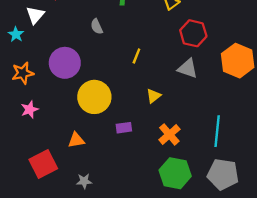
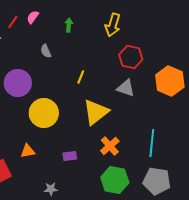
yellow triangle: (154, 96) -> (96, 112), size x2.0
purple rectangle: (124, 128) -> (70, 156), moved
gray star: (84, 181) -> (51, 189), moved

